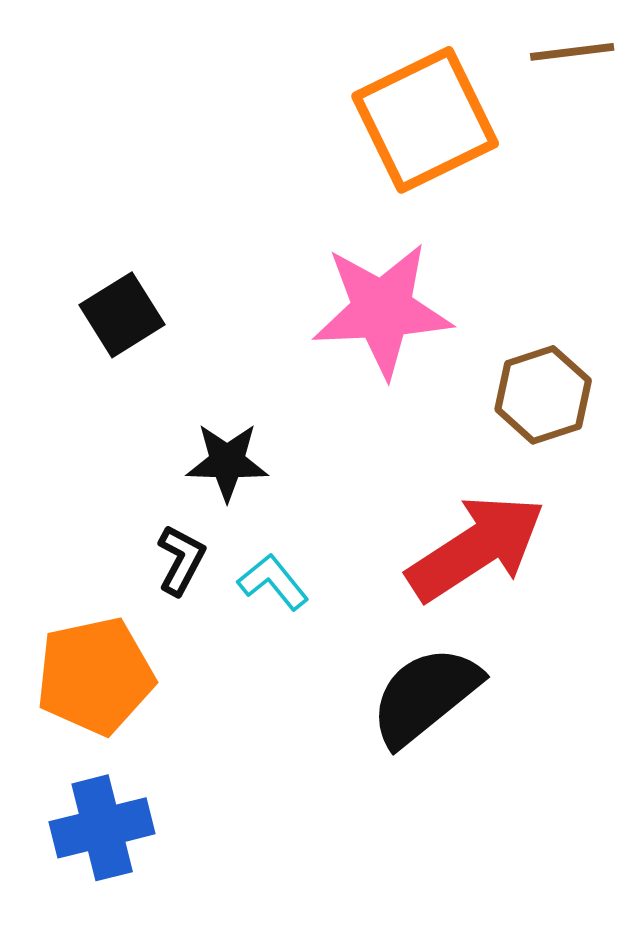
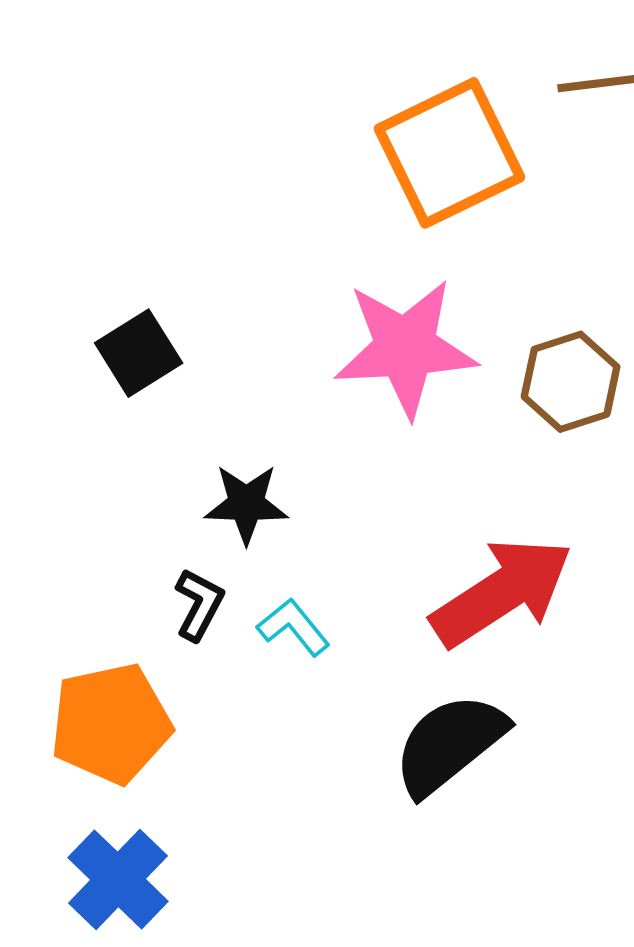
brown hexagon: (543, 395) -> (571, 382), moved
blue cross: (102, 828) -> (118, 879), turned -32

